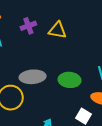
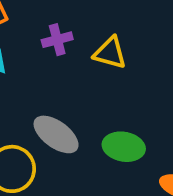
gray ellipse: (33, 77) -> (56, 134), turned 35

